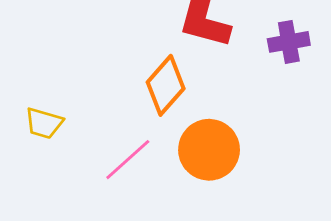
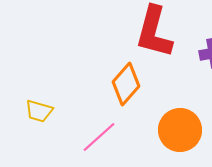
orange circle: (209, 150) -> (180, 130), moved

